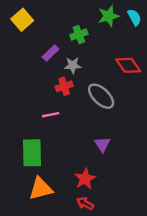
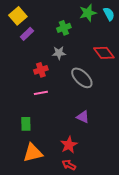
purple rectangle: (51, 53) -> (27, 34), moved
red cross: (64, 86) -> (41, 70), moved
purple triangle: (102, 144) -> (83, 117), turned -32
green rectangle: (32, 153) -> (26, 124), size x0.6

